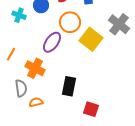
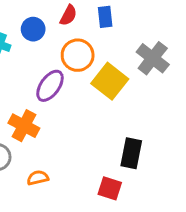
black rectangle: (69, 86) -> (131, 153), moved
orange semicircle: (36, 102) -> (38, 178), moved

